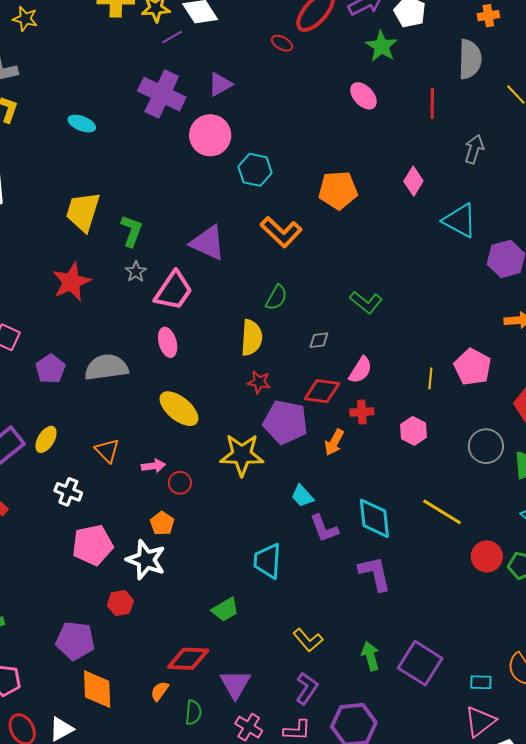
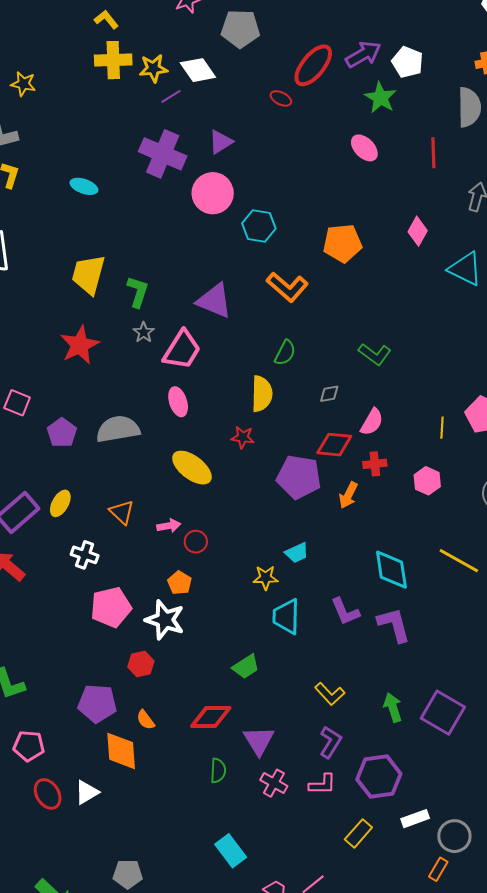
red star: (259, 382) -> (243, 437), moved
yellow star: (242, 455) -> (266, 578), moved, size x0.6
cyan trapezoid: (302, 496) -> (297, 553), moved, turned -70
purple L-shape: (324, 528) -> (345, 611), moved
orange semicircle: (160, 691) -> (146, 720), moved, turned -70

